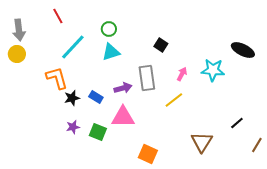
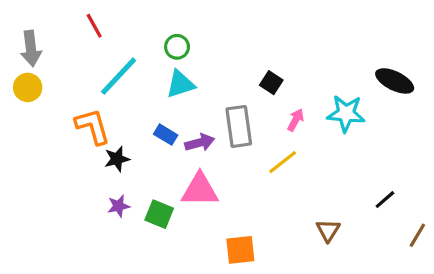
black square: (161, 45) -> (271, 83), moved
blue rectangle: (96, 97) -> (166, 135), moved
brown triangle: (202, 142) -> (328, 230), size x0.7
orange square: (148, 154) -> (240, 250), turned -30

